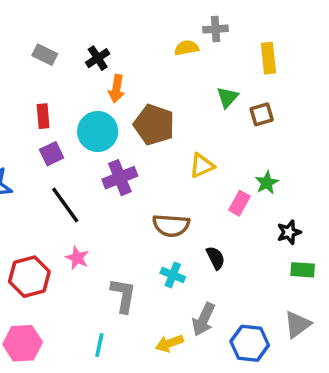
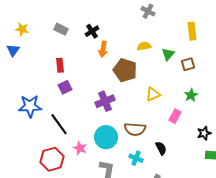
gray cross: (216, 29) -> (148, 11), moved, turned 32
yellow semicircle: (186, 48) -> (144, 46), moved
cyan circle: (98, 131) -> (106, 137), moved
green star: (267, 183) -> (191, 95), moved
black line: (65, 205) -> (59, 124), moved

